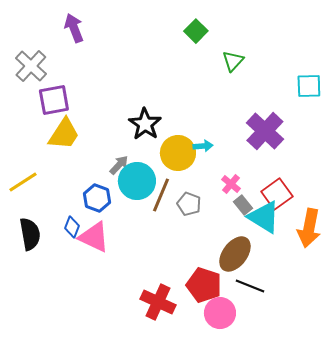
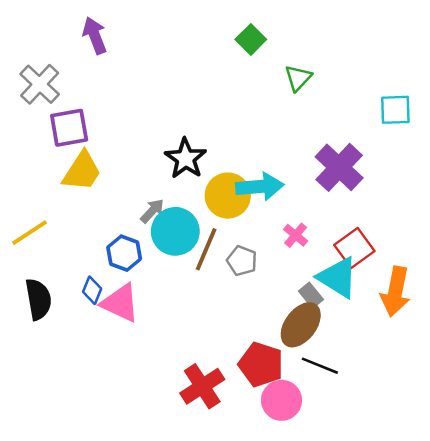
cyan arrow: (203, 146) -> (260, 187), size x1.8
gray rectangle: (243, 205) -> (311, 295), moved
red cross: (158, 302) -> (202, 386), turned 32

